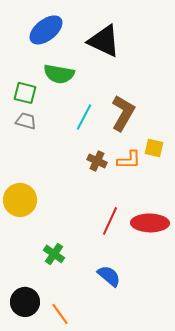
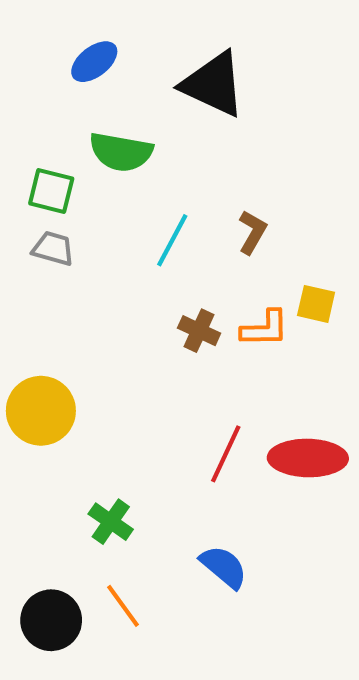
blue ellipse: (46, 30) -> (94, 62), size x0.7
brown L-shape: (123, 113) -> (252, 232), size x0.6
orange line: (60, 314) -> (123, 606), moved

